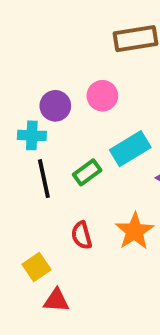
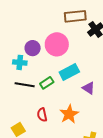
pink circle: (102, 96) -> (57, 44), size x1.5
black line: (44, 179) -> (25, 85), turned -72

